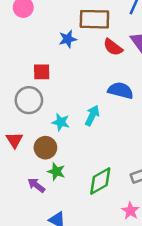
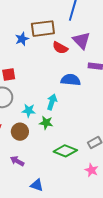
blue star: (68, 39) -> (22, 39), moved
green star: (56, 172) -> (46, 123), moved
green diamond: (100, 181) -> (65, 151), turned 60

